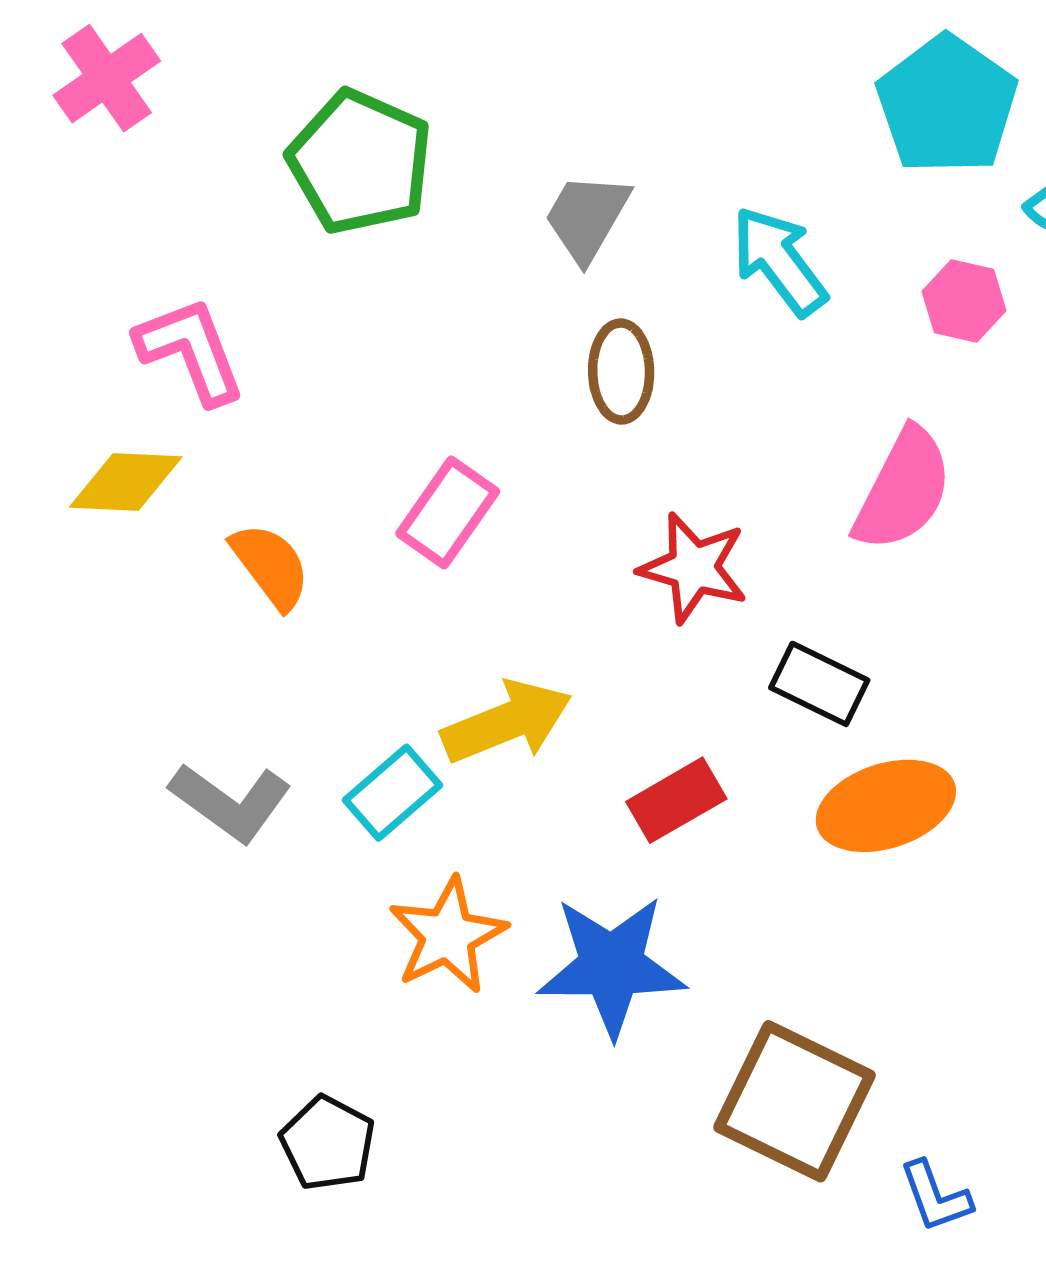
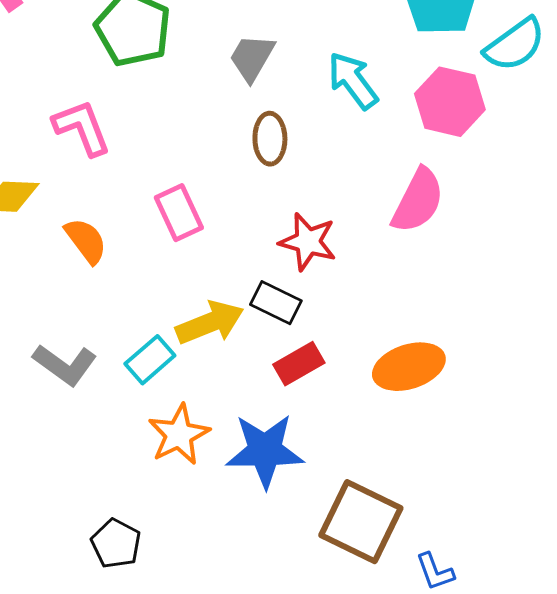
pink hexagon: (964, 301) -> (450, 102), size x1.6
pink L-shape: (191, 351) -> (82, 128), moved
pink rectangle: (448, 512) -> (179, 213), turned -60
black rectangle: (819, 684) -> (276, 303), moved

